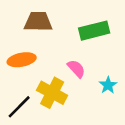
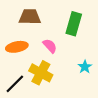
green rectangle: (94, 31) -> (74, 24), turned -60
pink semicircle: (76, 69) -> (50, 46), moved

